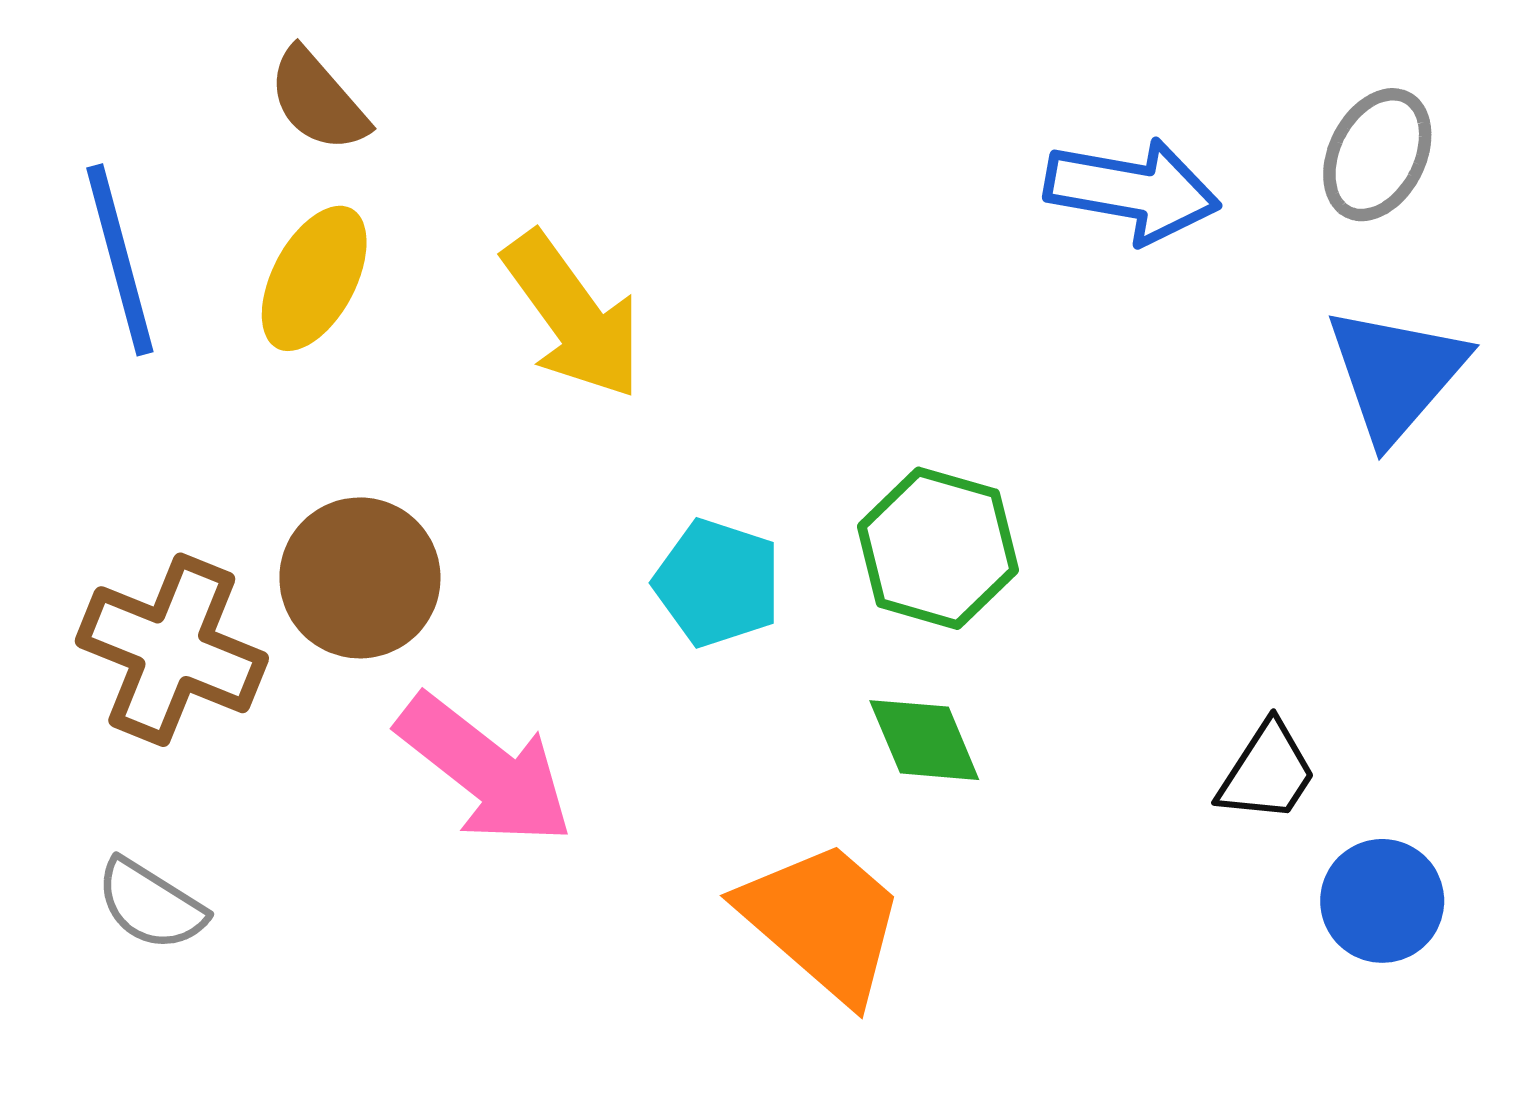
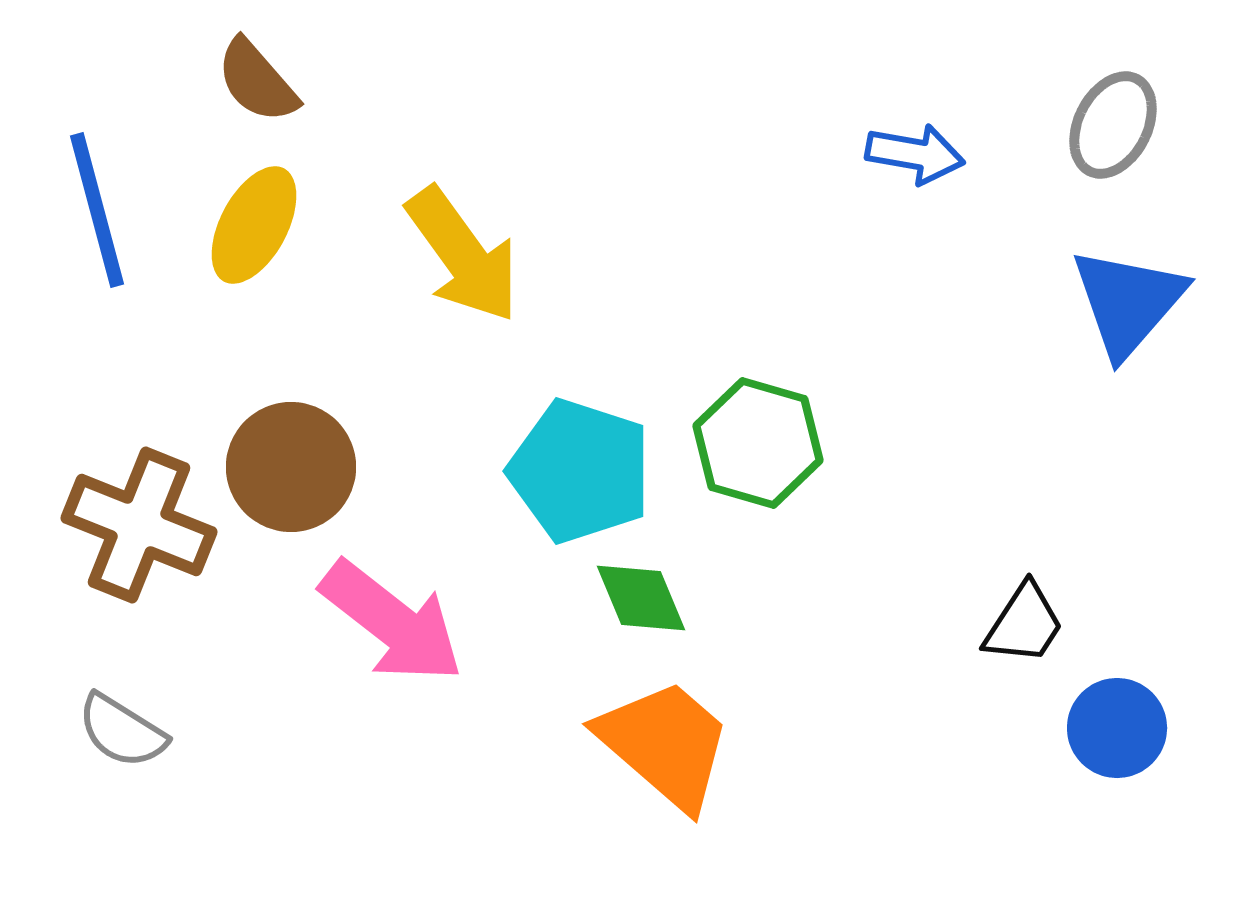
blue arrow: (1132, 191) -> (915, 154), size x0.7
cyan pentagon: (718, 583) -> (580, 471), size x1.4
green diamond: (924, 740) -> (641, 598), moved

